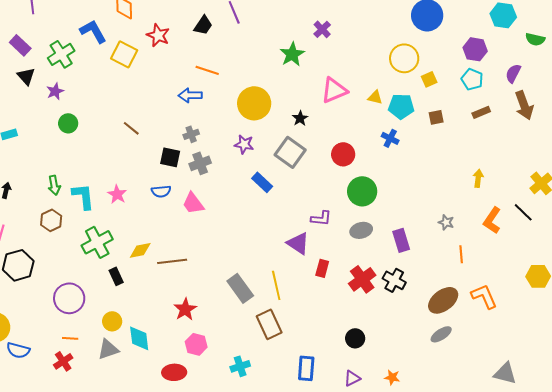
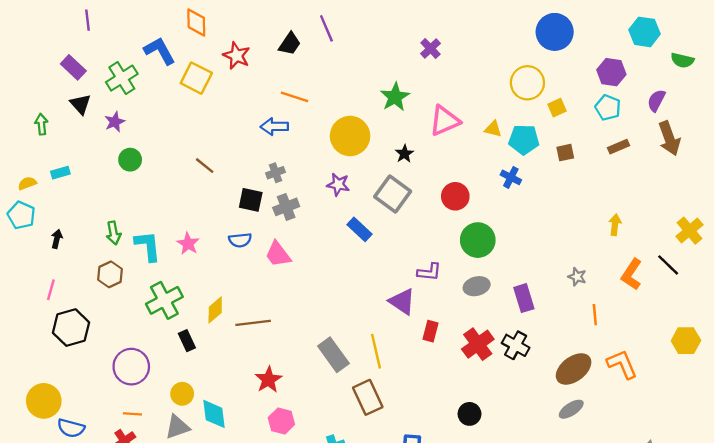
green star: (292, 54) -> (395, 97), moved
yellow diamond: (140, 250) -> (215, 310), turned -30

